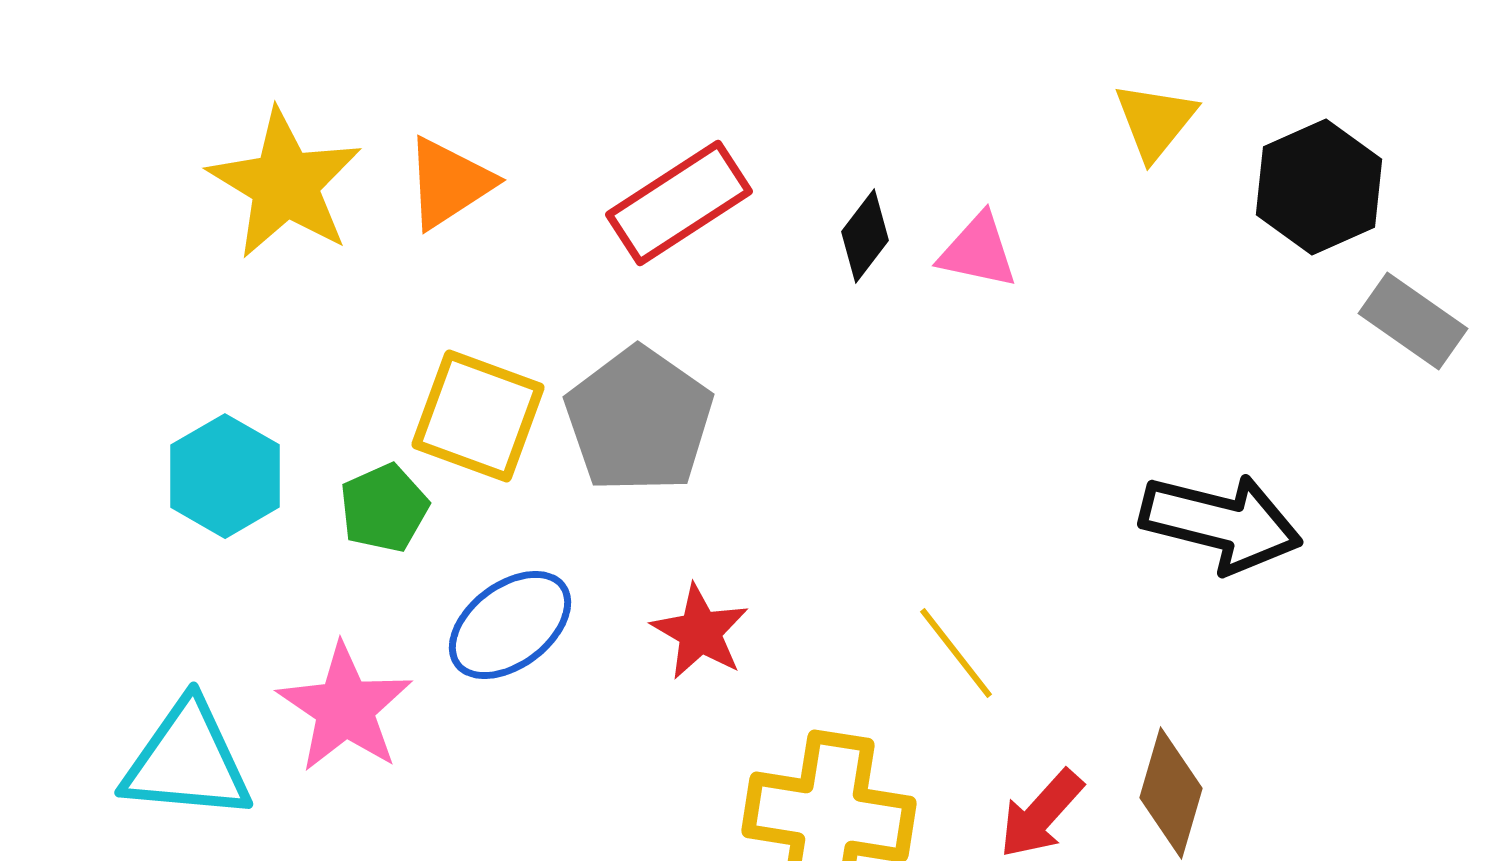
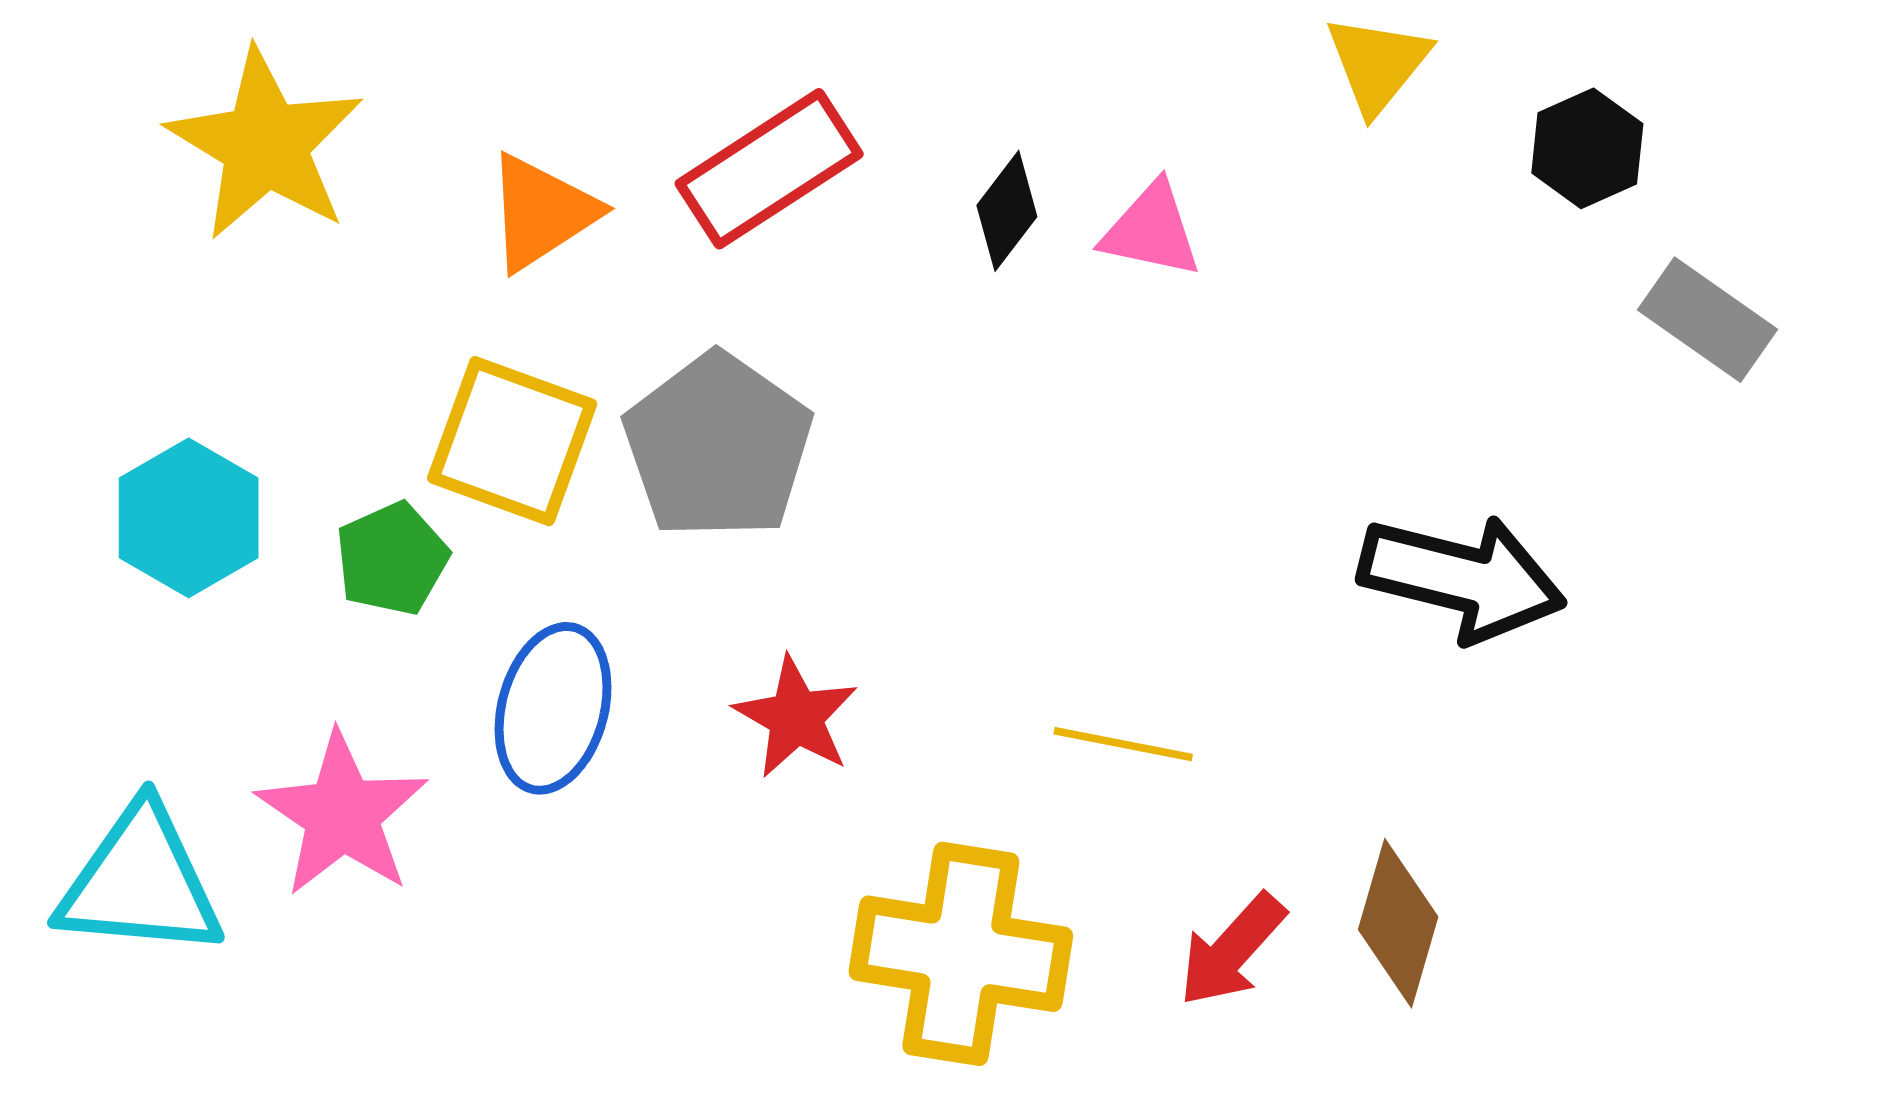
orange triangle: (449, 183) -> (542, 212), moved
black hexagon: (1319, 187) -> (1587, 148), size x0.7
blue ellipse: (510, 625) -> (553, 708), turned -38
yellow line: (956, 653) -> (1123, 744), turned -41

